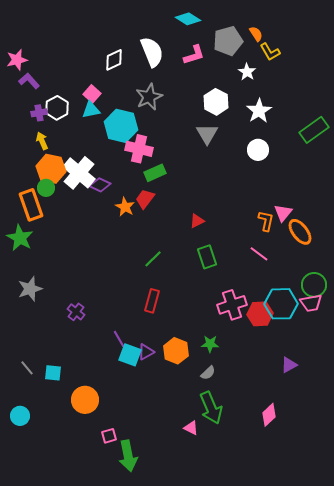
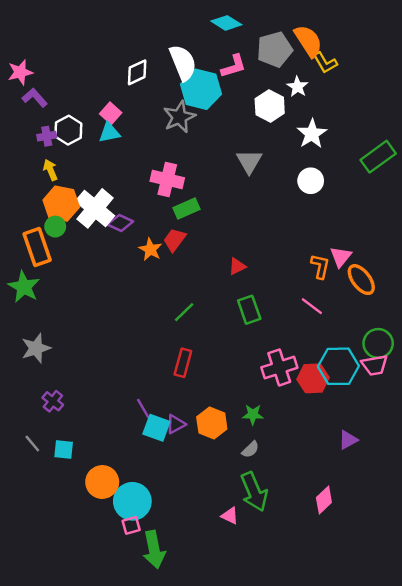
orange semicircle: (256, 34) -> (308, 41), size x1.8
white hexagon: (216, 102) -> (270, 106), moved
cyan hexagon: (121, 126) -> (201, 89), moved
purple cross: (76, 312) -> (53, 401), moved
cyan circle: (20, 416) -> (132, 501), moved, size x1.6

